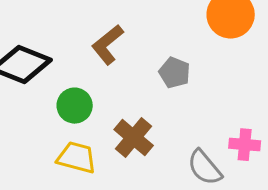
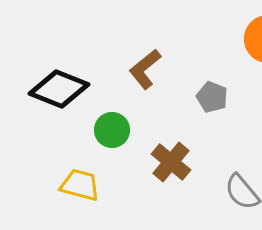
yellow trapezoid: (77, 158) -> (80, 185), moved

